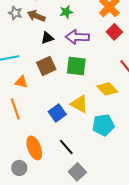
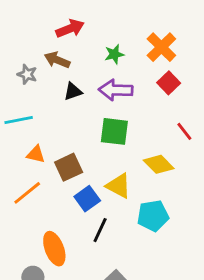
green star: (66, 12) -> (114, 54), moved
gray star: (15, 13) -> (27, 74), moved
brown square: (46, 66) -> (69, 167), moved
orange line: (15, 109) -> (27, 193), turned 70
black line: (66, 147) -> (100, 230), moved, turned 66

